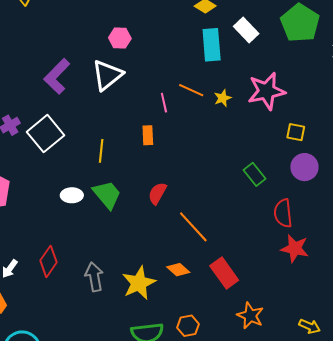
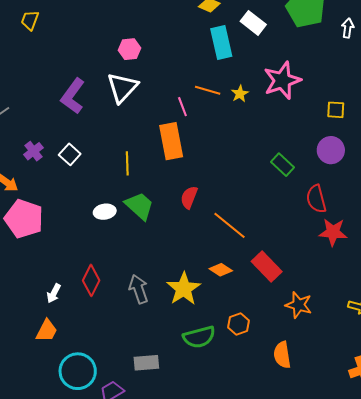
yellow square: (296, 132) -> (336, 110), moved
white square: (46, 134) -> (70, 154), size x0.6
orange rectangle: (148, 135) -> (171, 141), size x1.8

